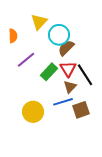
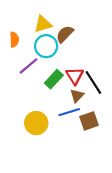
yellow triangle: (39, 22) -> (43, 24), turned 30
cyan circle: (59, 35) -> (46, 46), moved
brown semicircle: (66, 48) -> (65, 34), moved

